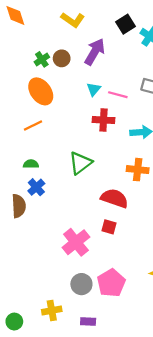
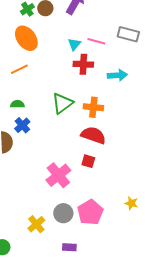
cyan triangle: (94, 89) -> (74, 44), moved
orange cross: (138, 170) -> (93, 107), moved
yellow cross: (52, 311) -> (36, 224), moved, turned -30

